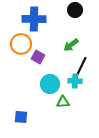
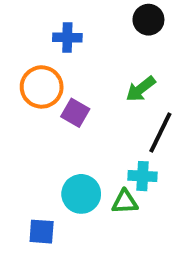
blue cross: (34, 19) -> (67, 37), size x0.6
cyan cross: (75, 81) -> (143, 176), moved
cyan circle: (50, 84) -> (81, 194), moved

